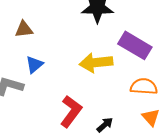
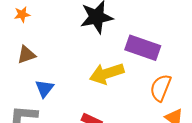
orange semicircle: (144, 86) -> (161, 88), turned -60

